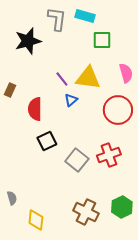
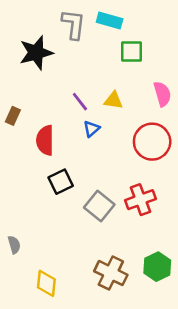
yellow triangle: (88, 78) -> (113, 100), size x0.6
gray semicircle: (12, 198) -> (14, 245), moved

